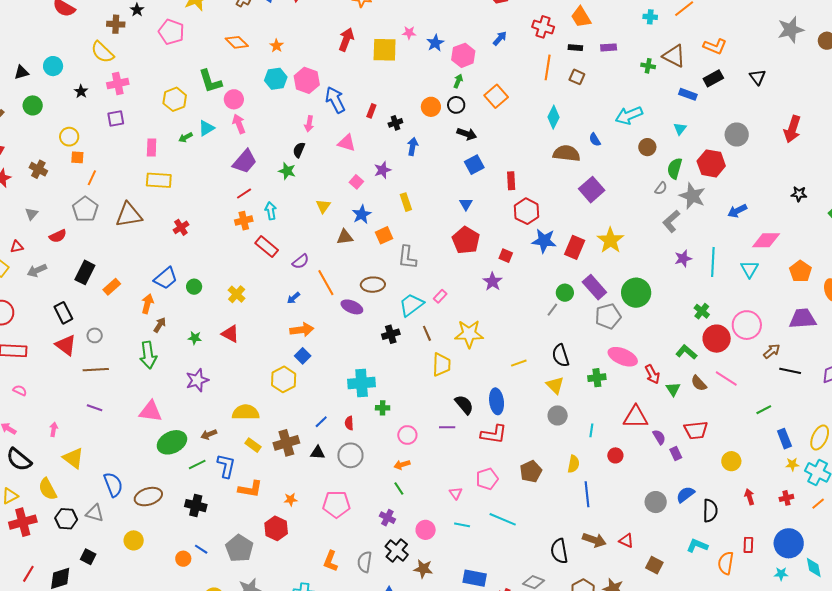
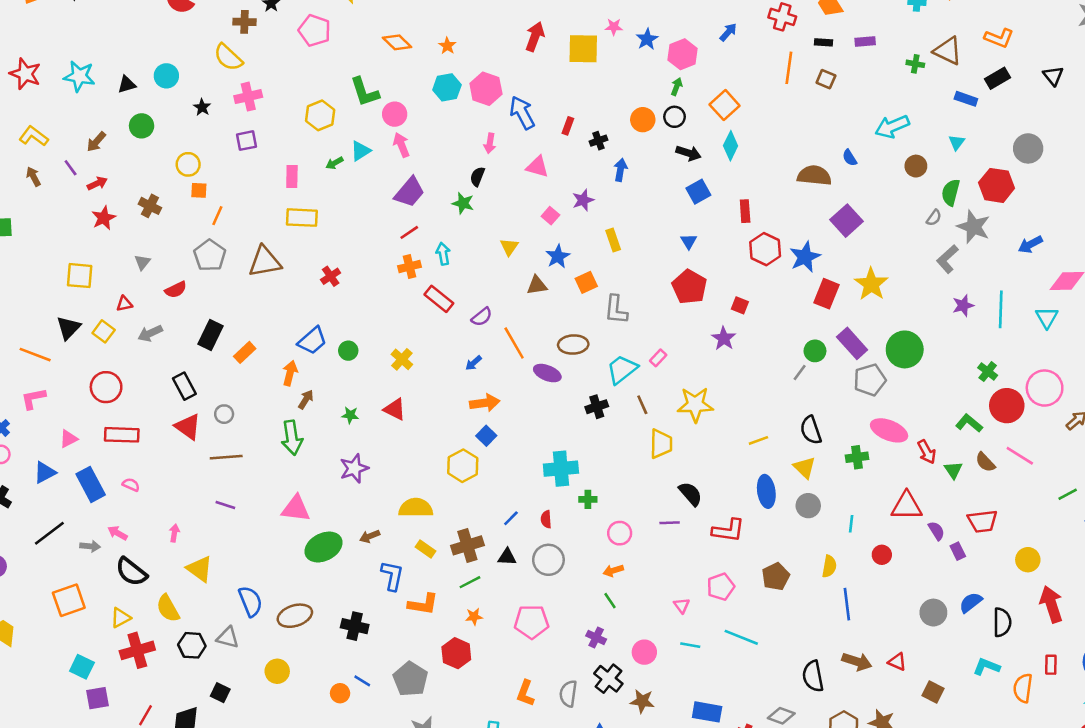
cyan diamond: (554, 117) -> (731, 146), moved
blue star: (544, 241) -> (805, 257), moved, turned -30
blue ellipse: (497, 401) -> (766, 491), moved
green line: (197, 465) -> (470, 582), moved
red arrow: (749, 497) -> (1051, 604), size x1.8

